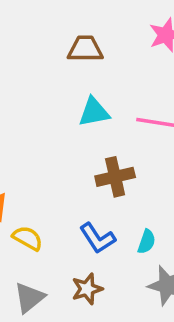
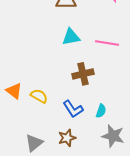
yellow semicircle: (27, 238) -> (39, 96), moved

